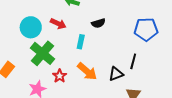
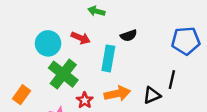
cyan rectangle: (81, 42) -> (108, 58), size x1.5
orange arrow: (87, 71) -> (117, 94), turned -50

